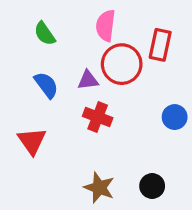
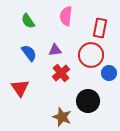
red circle: (122, 64) -> (91, 55), moved
red cross: (98, 117) -> (61, 73), turned 30
black circle: (152, 186) -> (88, 101), moved, size x1.5

